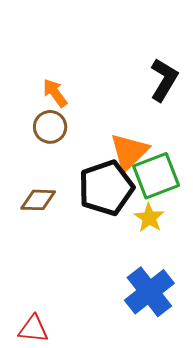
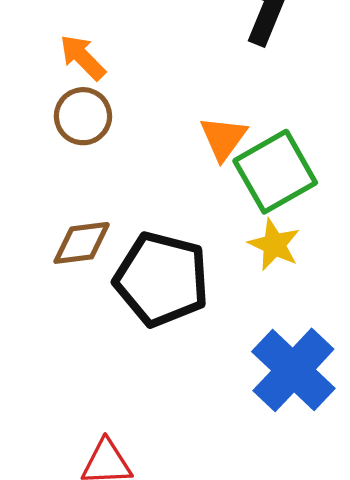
orange triangle: (129, 152) -> (223, 138), size x0.7
black pentagon: (106, 188) -> (162, 279), moved, turned -30

